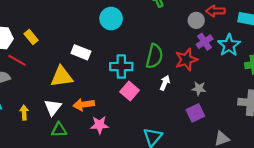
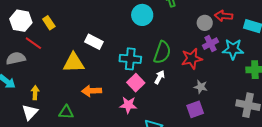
cyan circle: (111, 19) -> (142, 15), moved
cyan star: (229, 45) -> (233, 49), turned 30
white arrow: (165, 83) -> (159, 77), moved
white triangle: (53, 107) -> (30, 112), moved
pink star: (99, 125) -> (128, 105), moved

